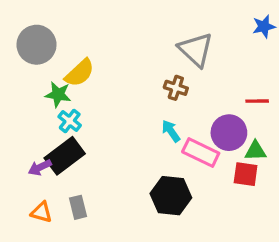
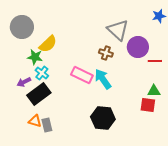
cyan arrow: (171, 131) -> (103, 79), size x1.5
purple circle: (229, 133) -> (138, 47), moved
pink rectangle: (201, 153) -> (82, 75), moved
purple arrow: (40, 167) -> (24, 82), moved
orange triangle: (41, 212) -> (35, 121), moved

